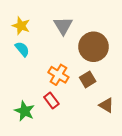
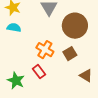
cyan semicircle: (22, 49) -> (14, 28), turned -40

